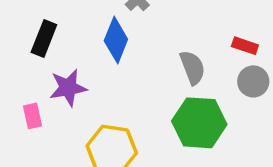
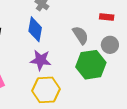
gray circle: (253, 81) -> (110, 45), moved
purple star: (68, 88) -> (41, 60), moved, turned 30

